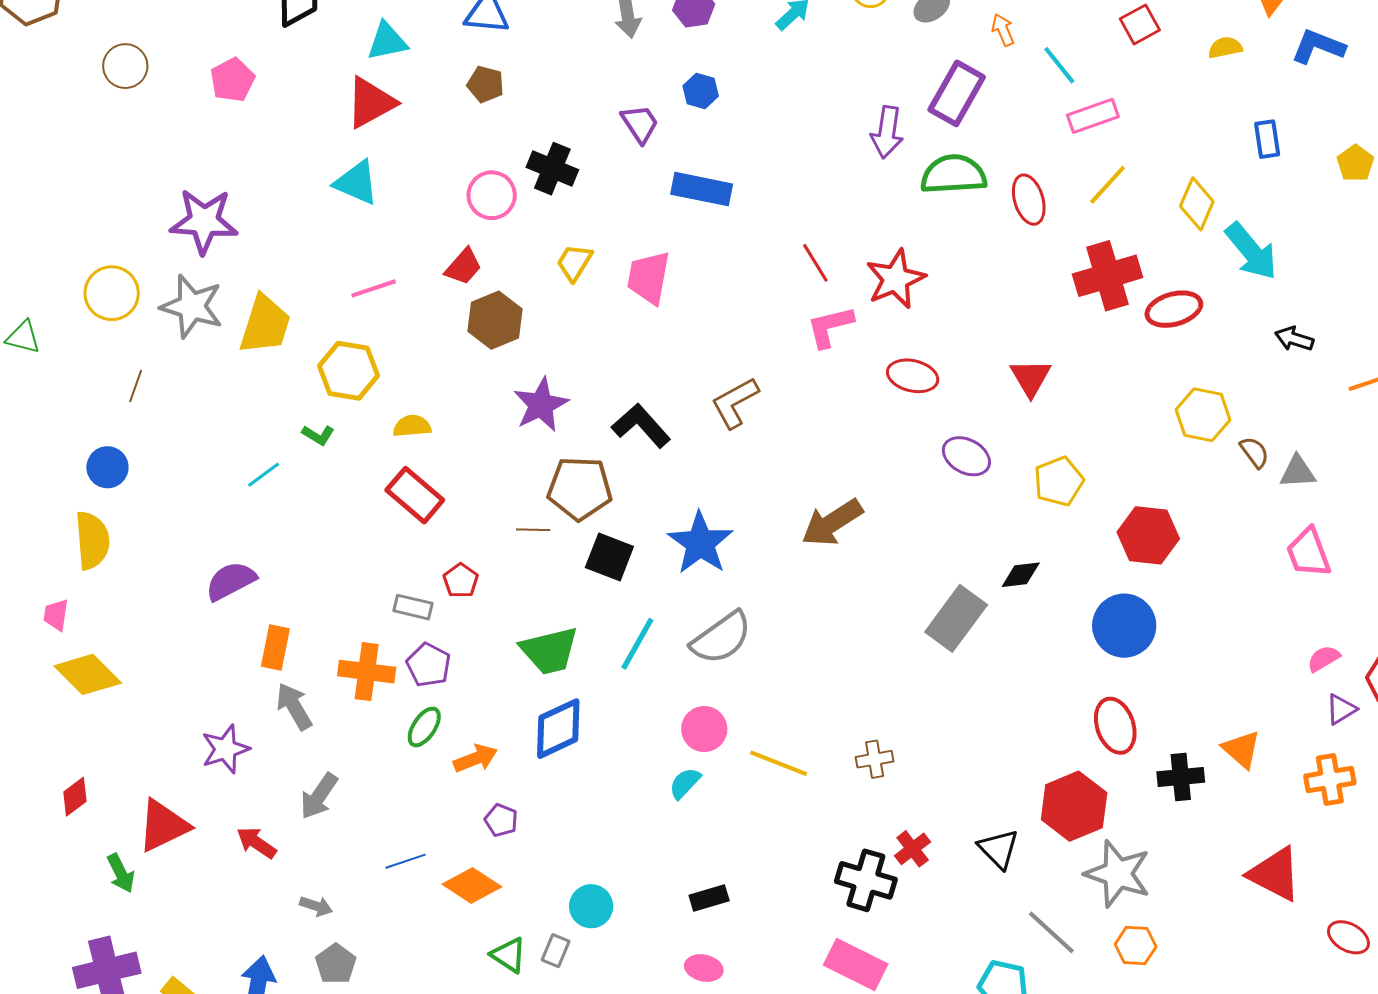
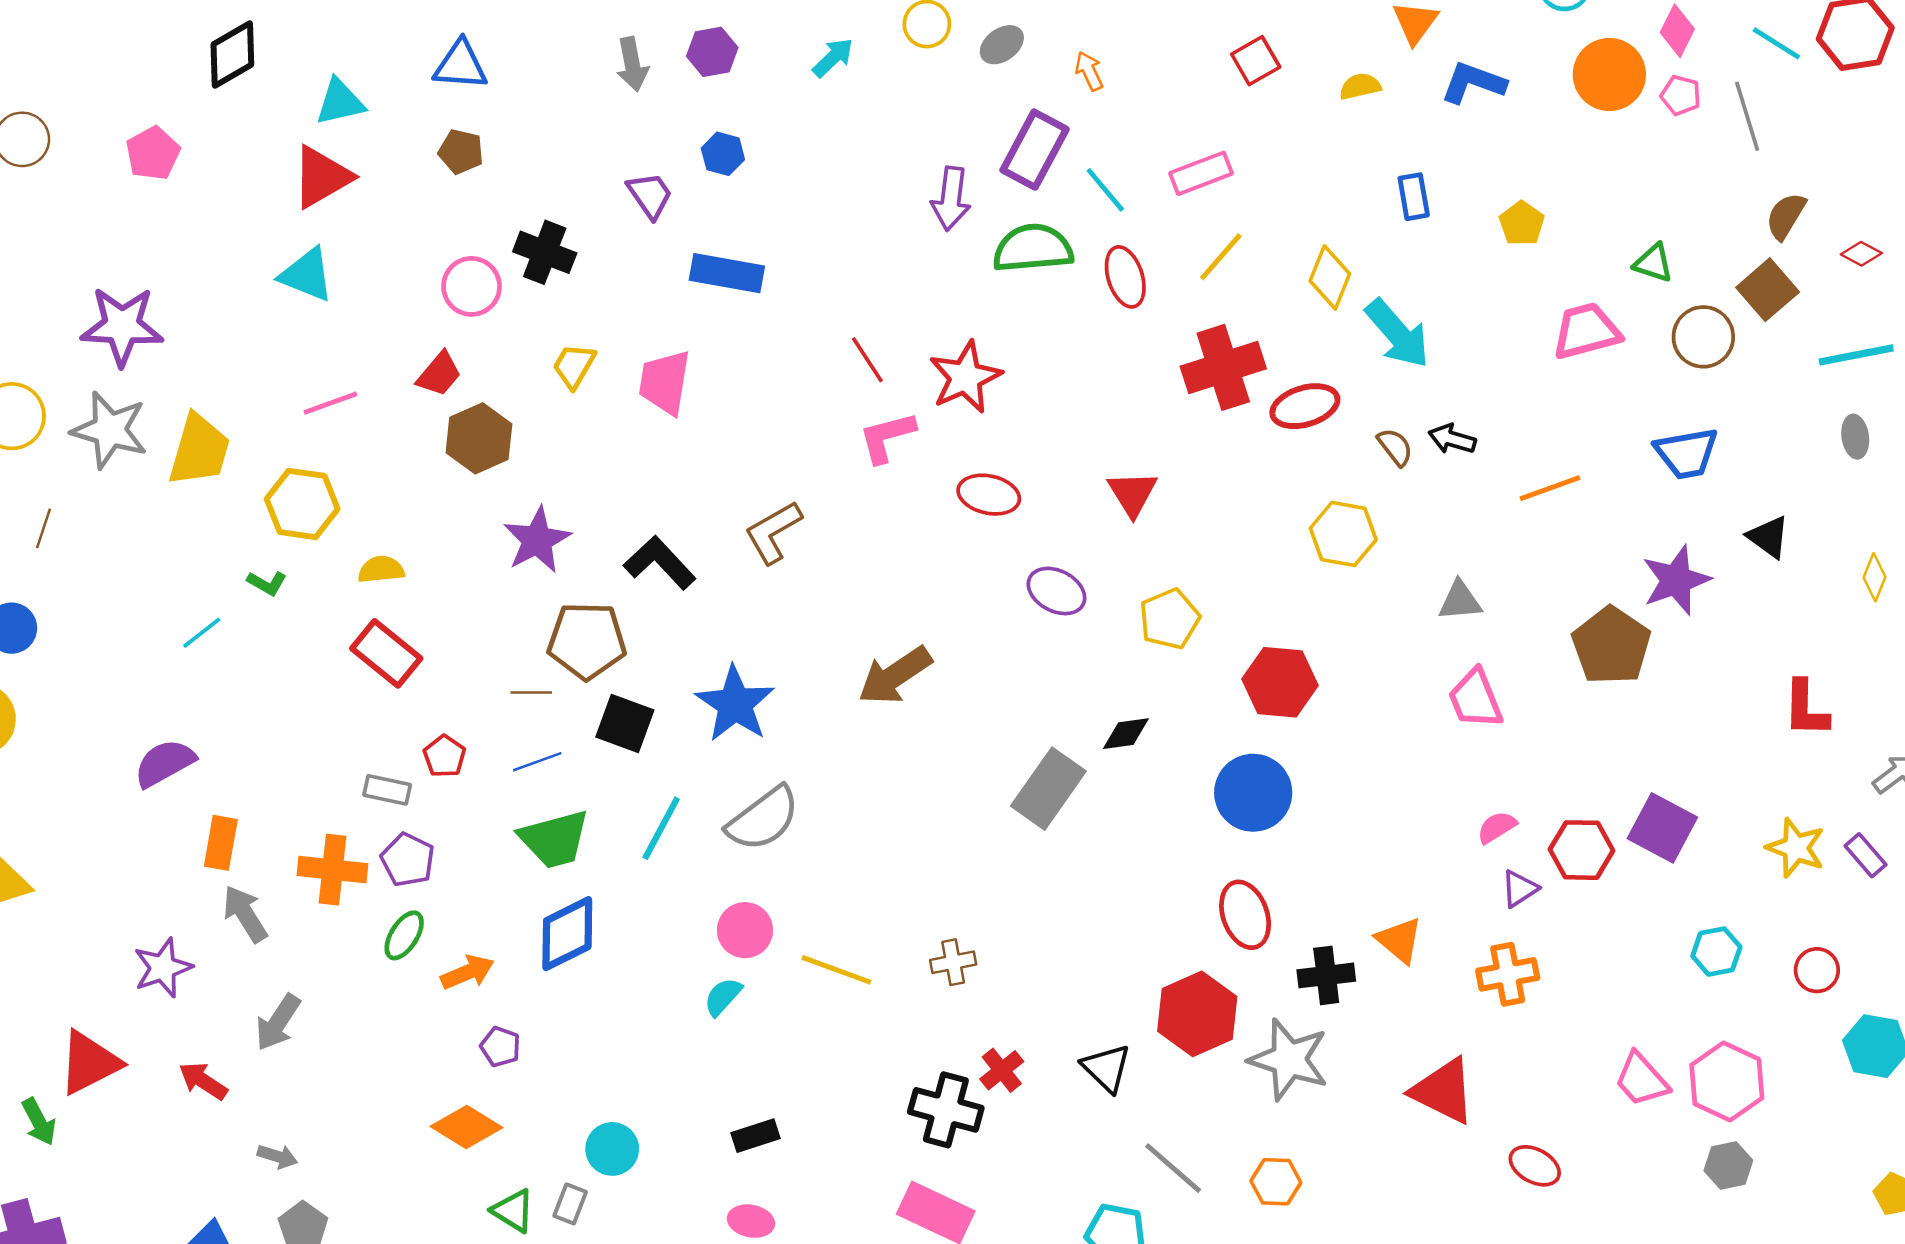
cyan line: (1059, 65) -> (1105, 190), moved
brown semicircle: (1254, 452) -> (1395, 447), moved
blue line: (406, 861) -> (537, 762), moved
gray star: (1118, 874) -> (1289, 1060), moved

